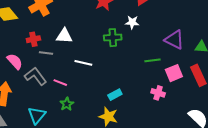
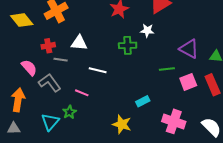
pink line: (60, 83) -> (82, 93), moved
pink cross: (158, 93) -> (174, 121), moved, size x1.6
cyan rectangle: (115, 95) -> (143, 101), moved
green star: (67, 104) -> (69, 112), moved

